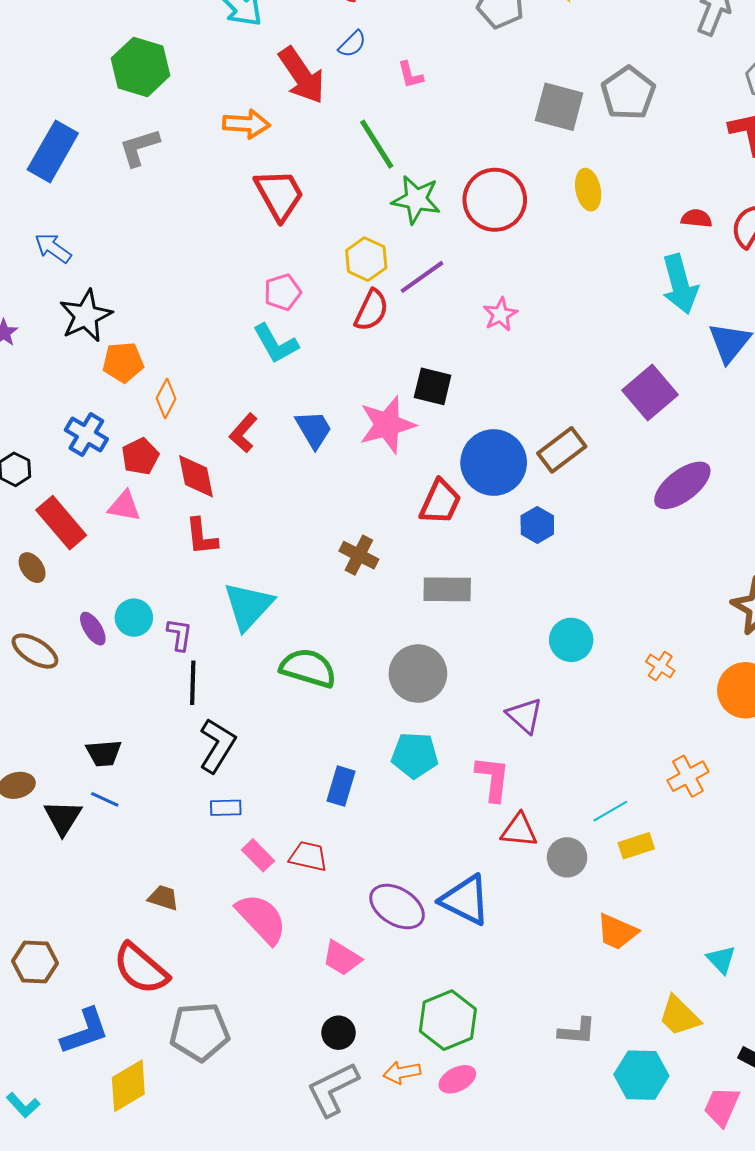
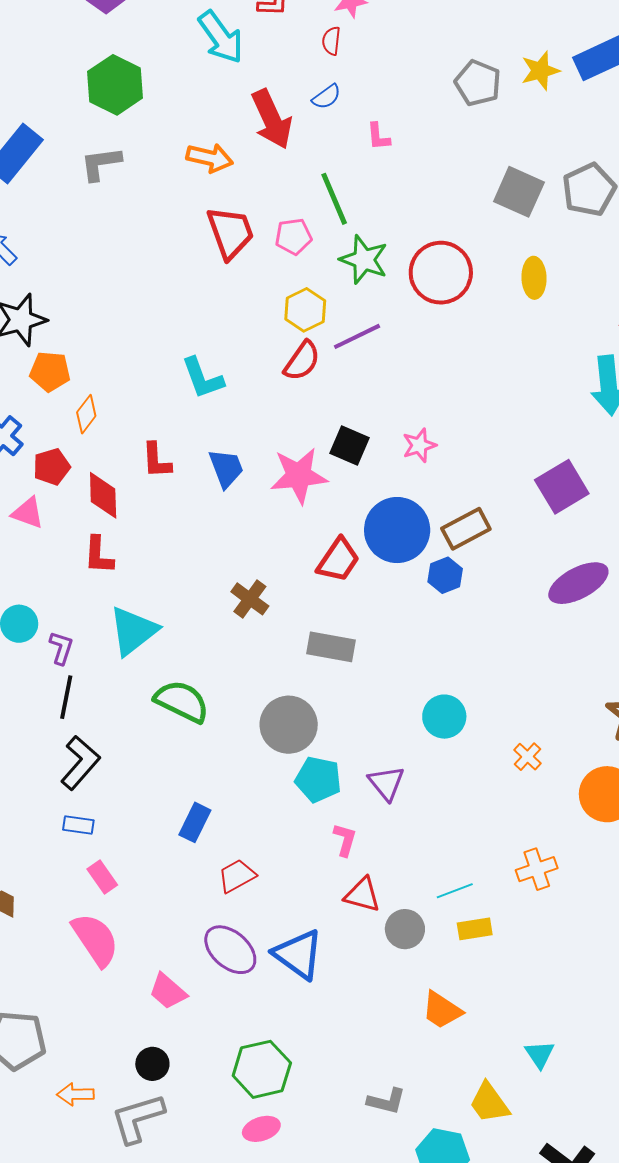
pink pentagon: (282, 292) -> (293, 236), moved
pink star: (500, 314) -> (419, 445), moved
red L-shape: (243, 433) -> (157, 460), turned -54
blue hexagon: (537, 525) -> (445, 575), moved
cyan pentagon: (415, 755) -> (318, 779), moved
pink L-shape: (493, 779) -> (345, 840), size x0.7
red trapezoid: (308, 856) -> (237, 876), moved, turned -51
orange arrow: (402, 1072) -> (75, 1094), moved

